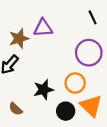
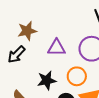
purple triangle: (43, 28) -> (57, 48), moved

